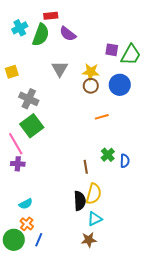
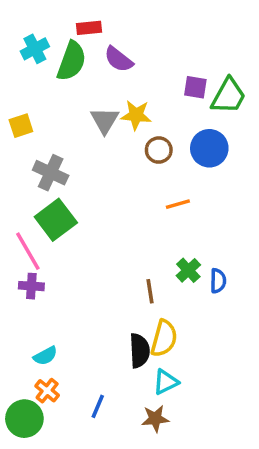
yellow star: (91, 72) -> (136, 115), moved
blue line: (39, 240) -> (98, 406), moved

